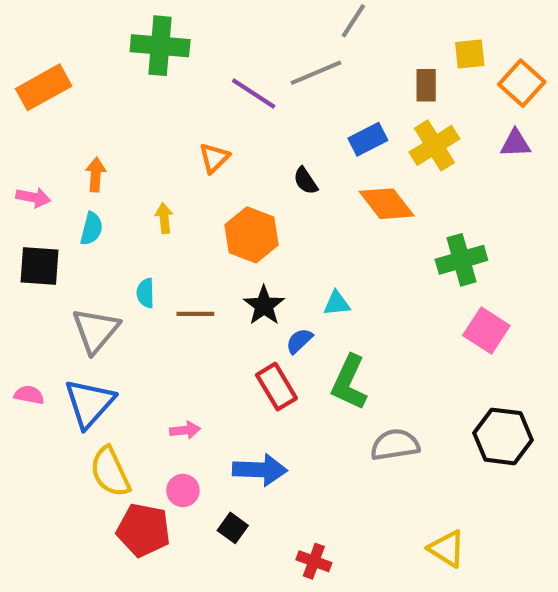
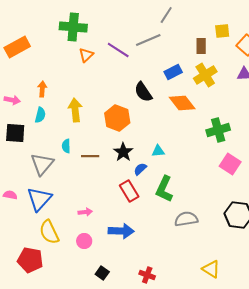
orange triangle: (214, 158) -> (86, 55), moved
black semicircle: (306, 181) -> (143, 92), size x1.5
yellow arrow: (164, 218) -> (75, 110), size x1.6
black square: (233, 528) -> (102, 273), moved
red pentagon: (143, 530) -> (30, 260), moved

